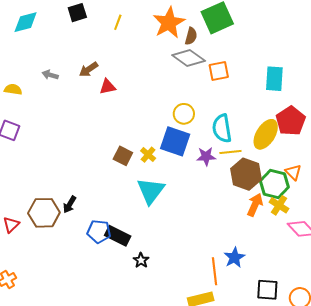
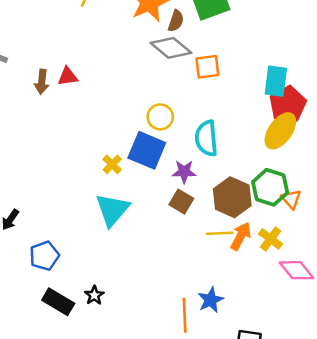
brown arrow: (89, 69) -> (42, 82), moved, turned -54
red pentagon: (291, 121) -> (288, 104), moved
yellow ellipse: (266, 134) -> (280, 131), moved
yellow line: (230, 152) -> (220, 233), moved
brown square: (123, 156) -> (181, 202), moved
green hexagon: (274, 184) -> (270, 187), moved
blue pentagon: (99, 231) -> (44, 256), turned -30
black rectangle: (118, 236) -> (58, 302), moved

